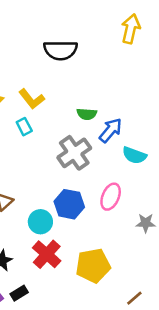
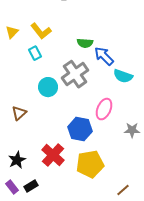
blue arrow: (111, 130) -> (104, 56), turned -85
blue hexagon: (69, 204) -> (80, 129), moved
cyan circle: (40, 222) -> (48, 87), moved

